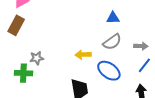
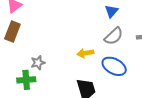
blue triangle: (113, 18) -> (111, 11), turned -40

